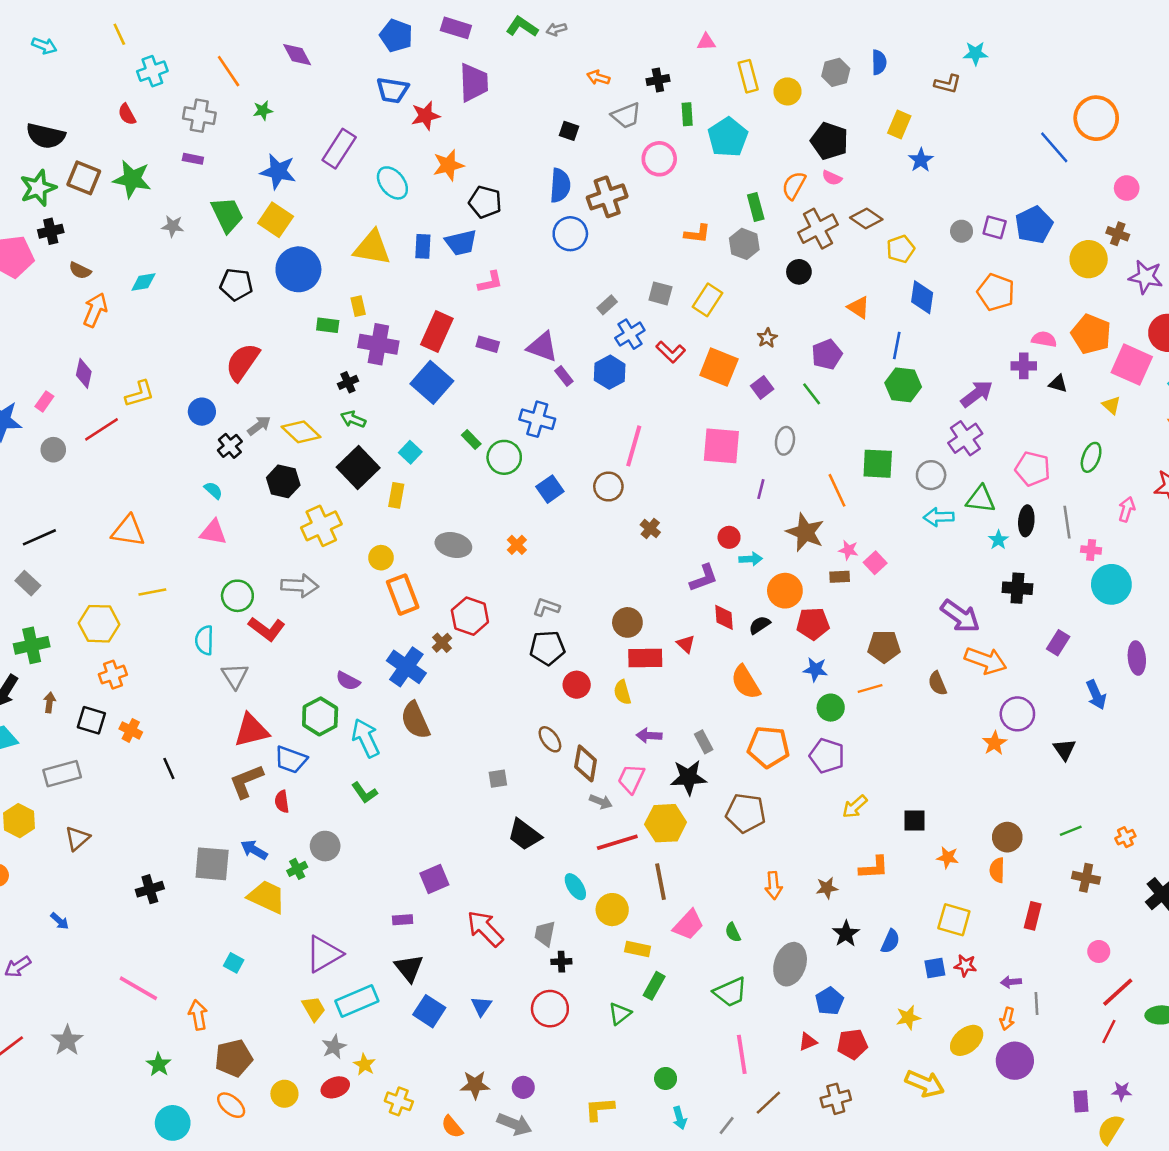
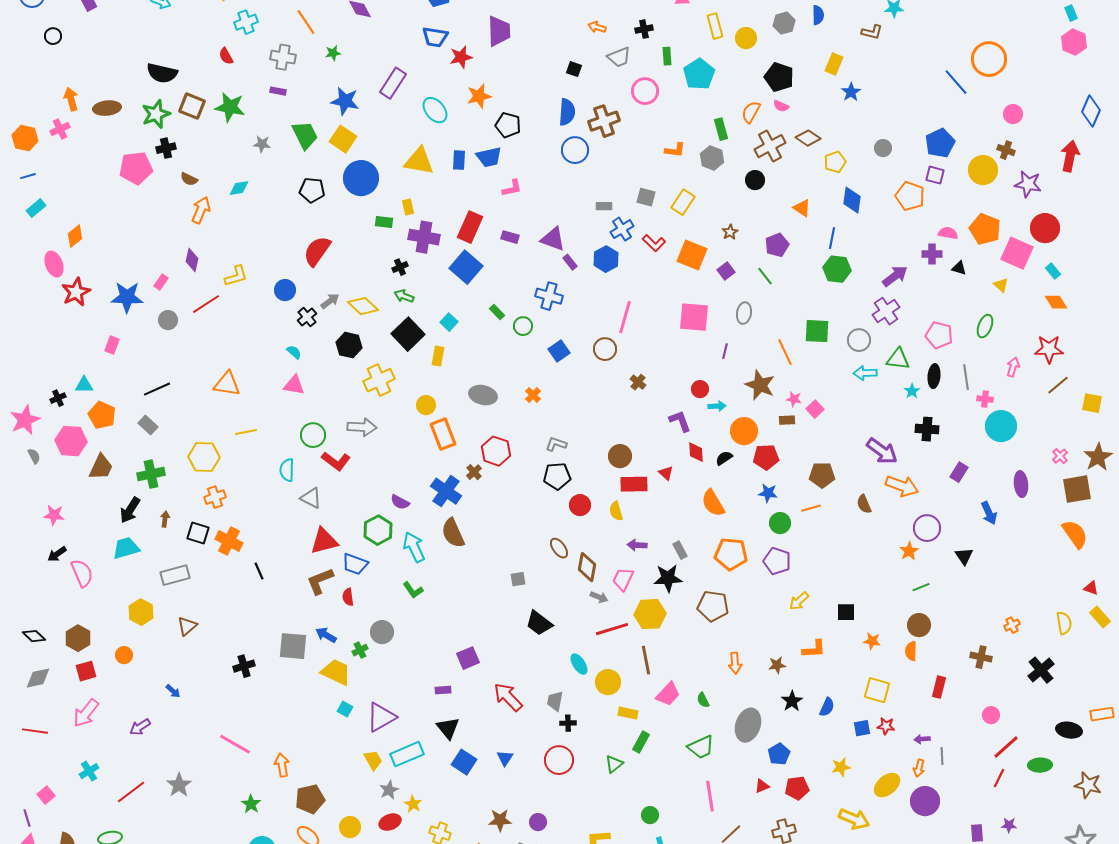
purple square: (995, 227) -> (935, 175), moved
gray rectangle: (607, 305) -> (604, 206), turned 42
green circle: (504, 457) -> (523, 326), size x0.7
purple L-shape: (704, 578) -> (680, 421), turned -90
gray triangle: (235, 676) -> (311, 498), turned -30
orange cross: (131, 730) -> (229, 541), size x1.5
green line: (1071, 831) -> (921, 587), moved
cyan square: (234, 963) -> (345, 709), moved

